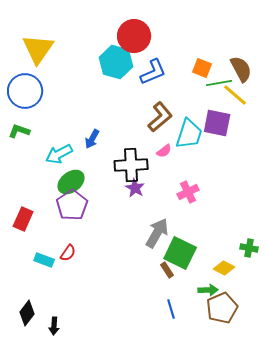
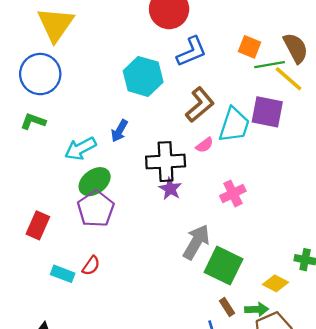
cyan hexagon: (116, 62) -> (143, 76), moved
brown rectangle: (167, 270) -> (227, 307), moved

